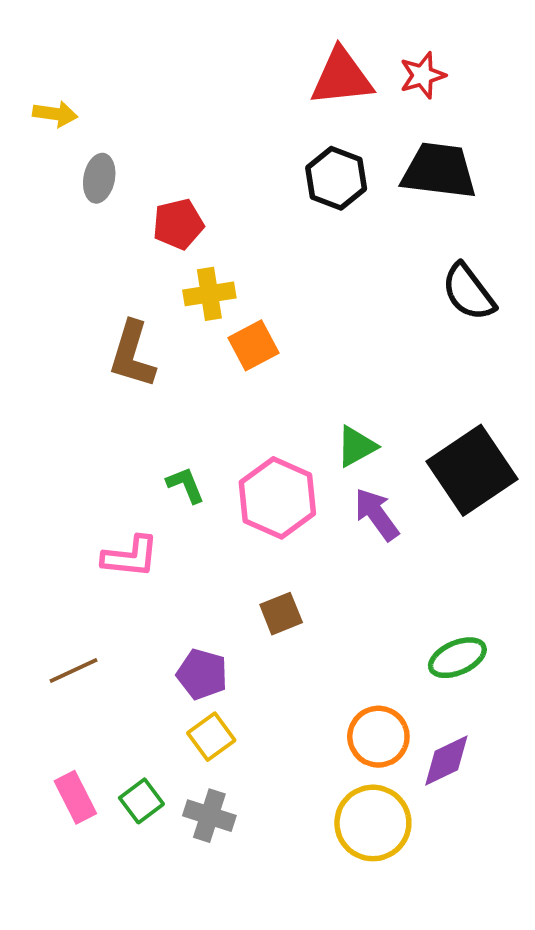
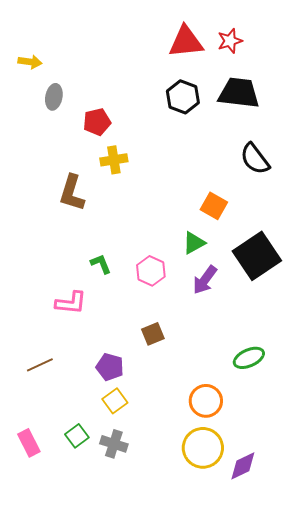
orange square: (254, 345) -> (214, 206), moved, turned -32
pink hexagon: (277, 498) -> (151, 271), size x0.7
purple arrow: (377, 514) -> (205, 280), turned -108
purple diamond: (446, 761) -> (243, 466), moved
pink rectangle: (75, 797) -> (29, 443), moved

